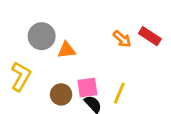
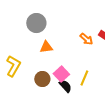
gray circle: (42, 36) -> (36, 23), moved
pink square: (87, 87) -> (61, 74), turned -35

